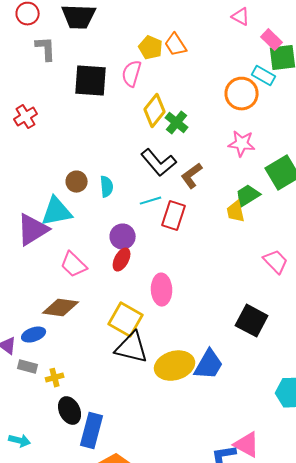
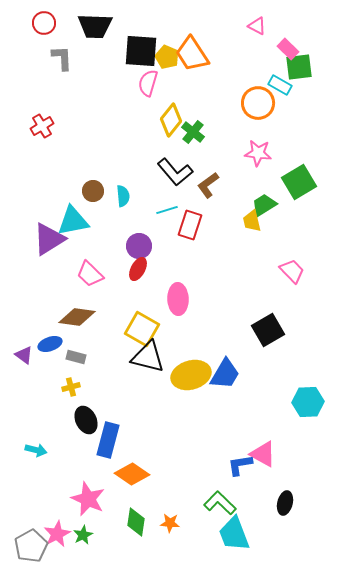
orange trapezoid: (176, 45) -> (192, 54), size x1.5
black square: (91, 81) -> (141, 51), moved
black square: (252, 321) -> (268, 330), turned 32
gray rectangle: (28, 367) -> (76, 357), moved

